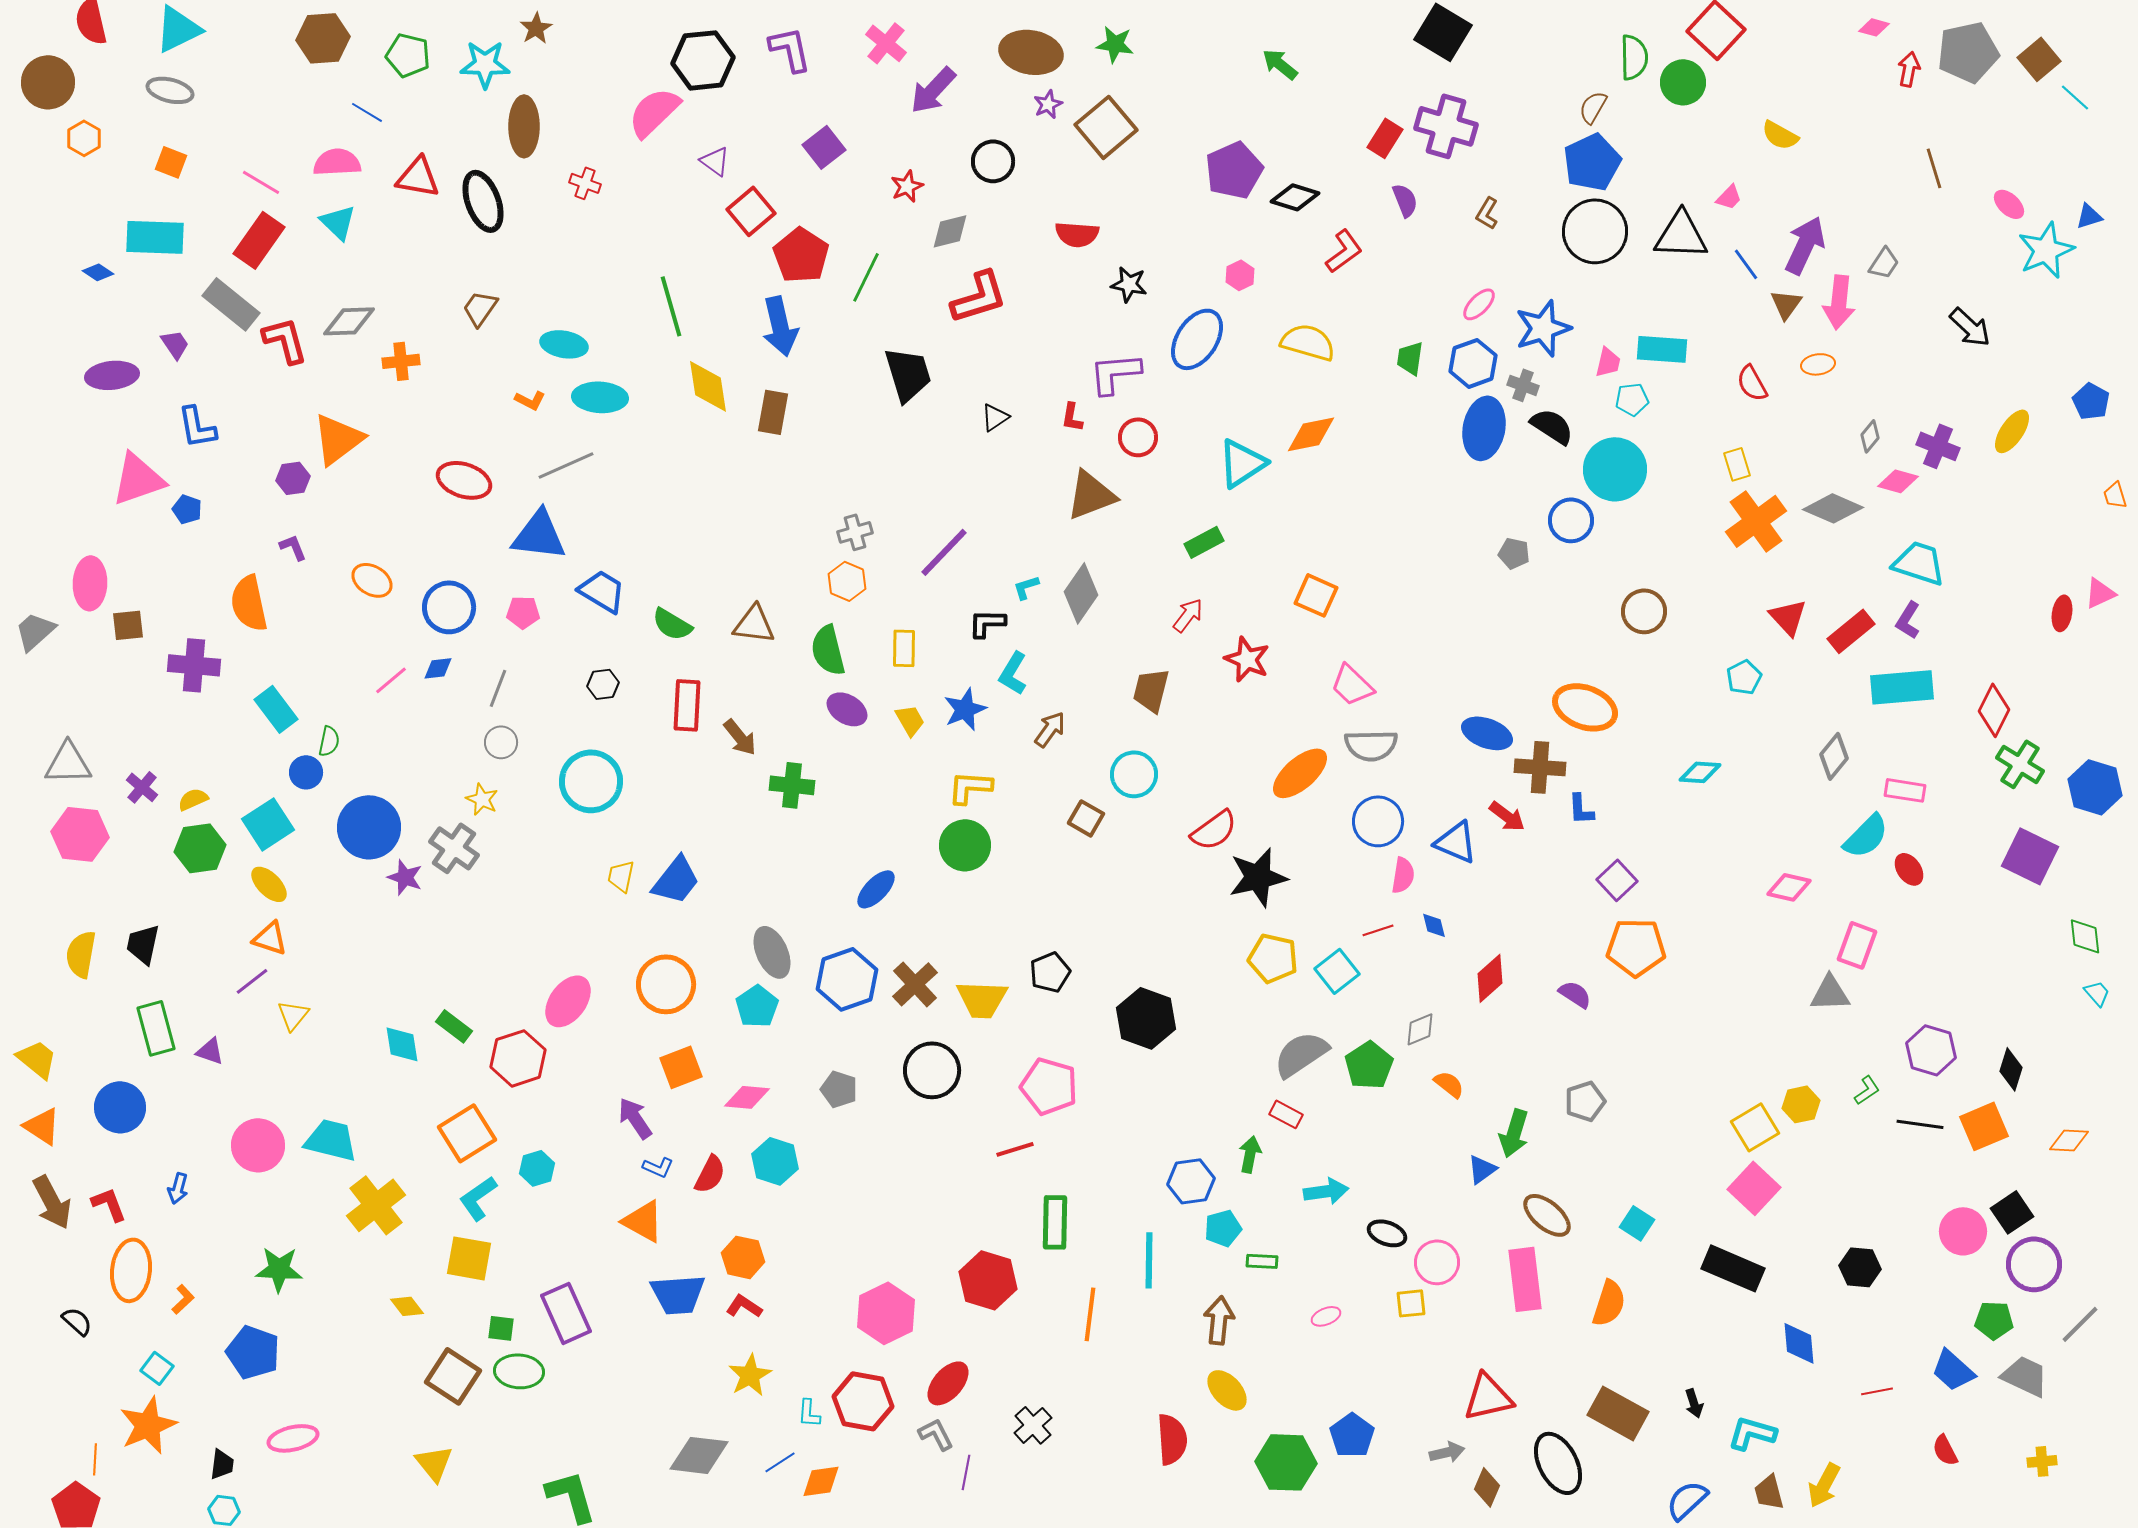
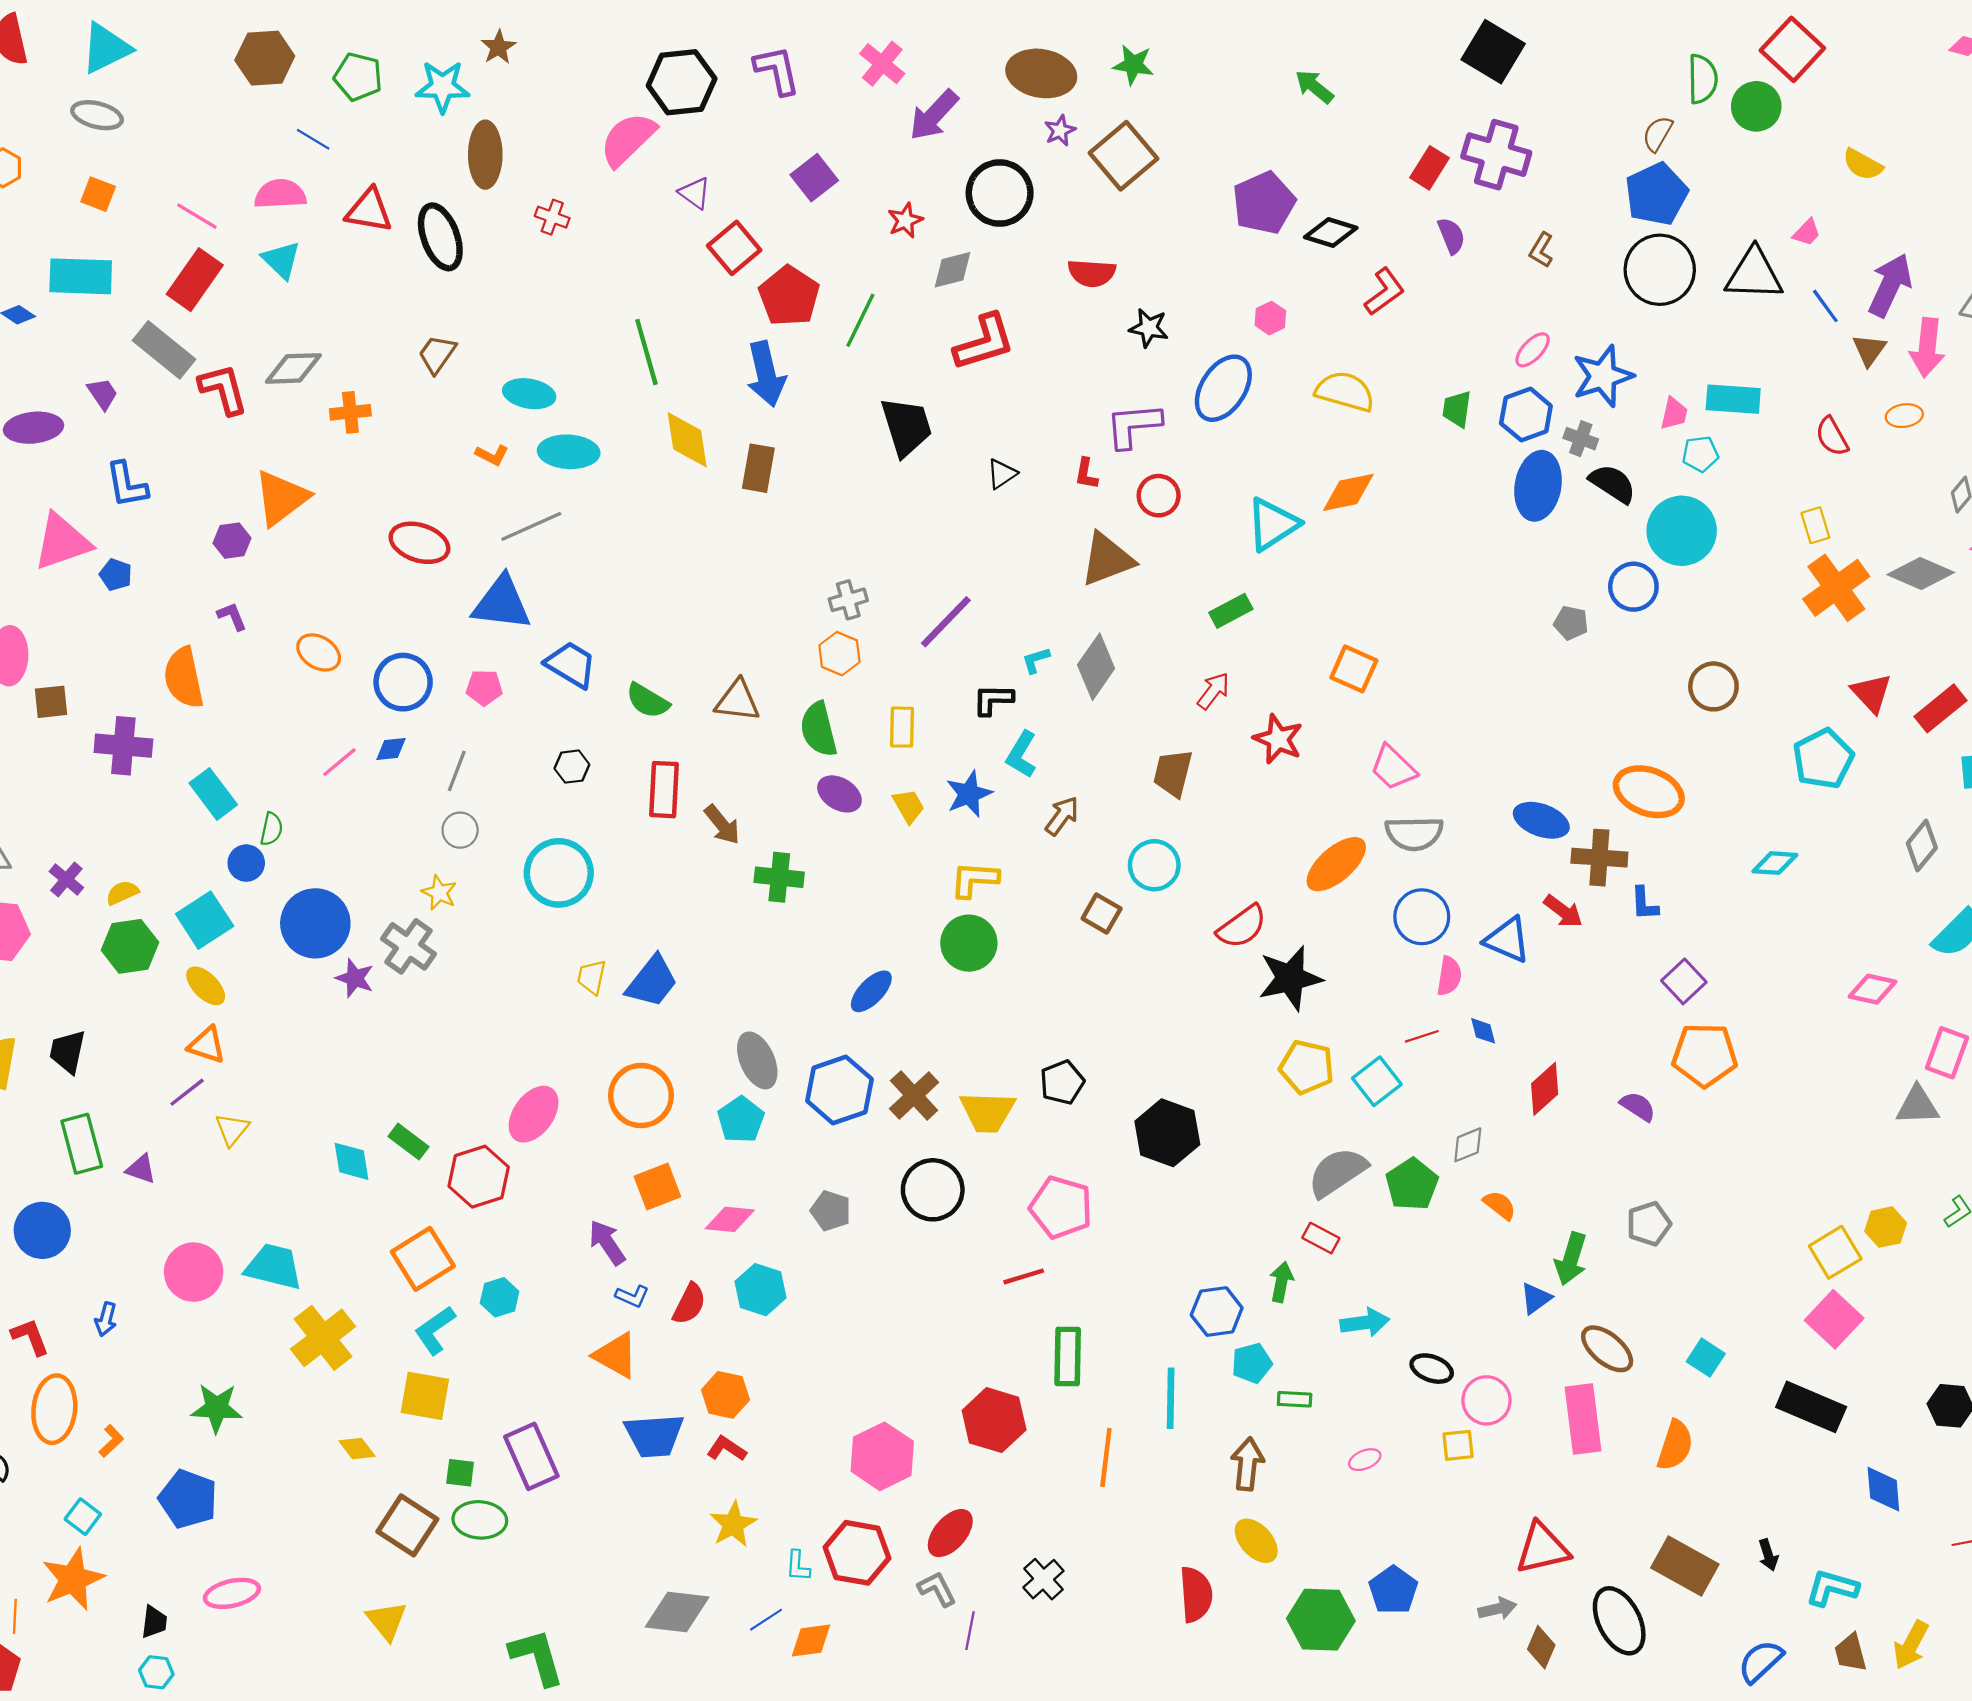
black circle: (993, 161) -> (1000, 193), size x1.4
cyan pentagon: (1744, 677) -> (1823, 759), size x1.6

